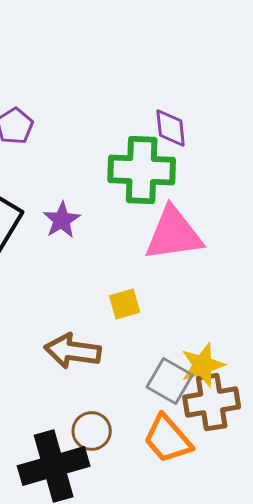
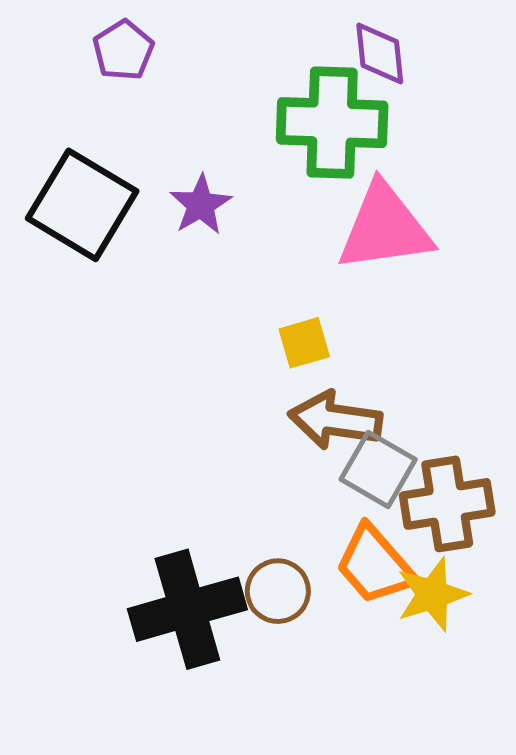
brown arrow: (73, 351) -> (335, 420), moved
yellow star: (203, 365) -> (432, 594), moved
brown circle: (92, 431) -> (278, 591), moved

